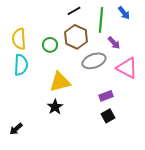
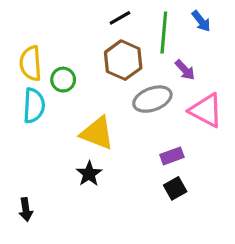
green circle: (50, 45) -> (63, 80), moved
yellow triangle: (60, 82) -> (97, 133), turned 35
black arrow: (16, 129) -> (26, 210), turned -56

